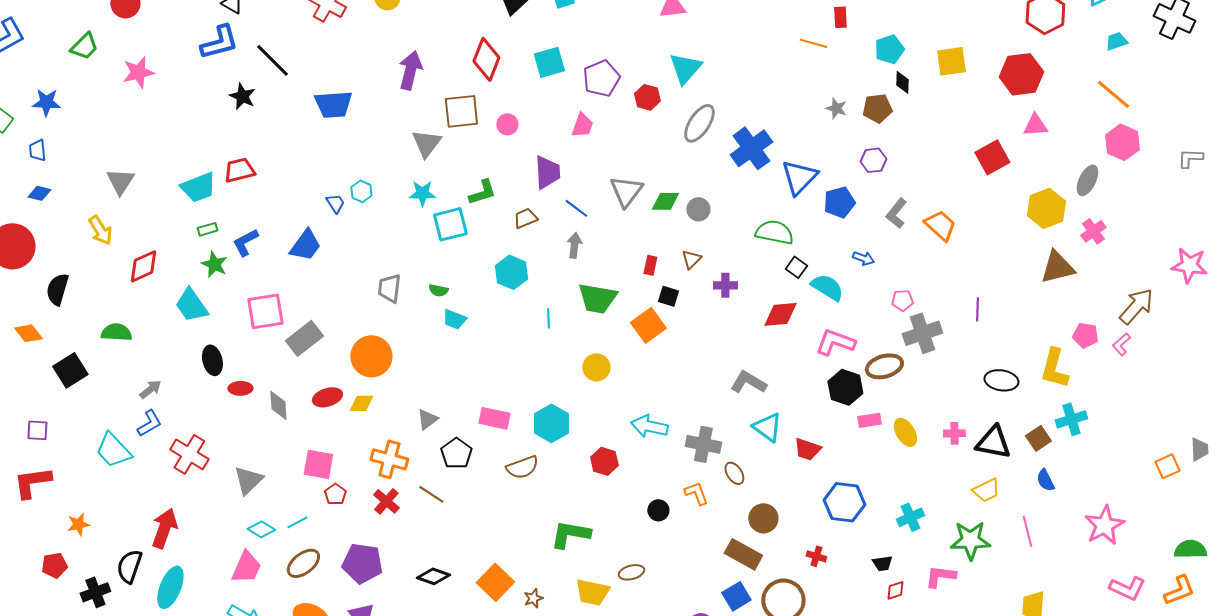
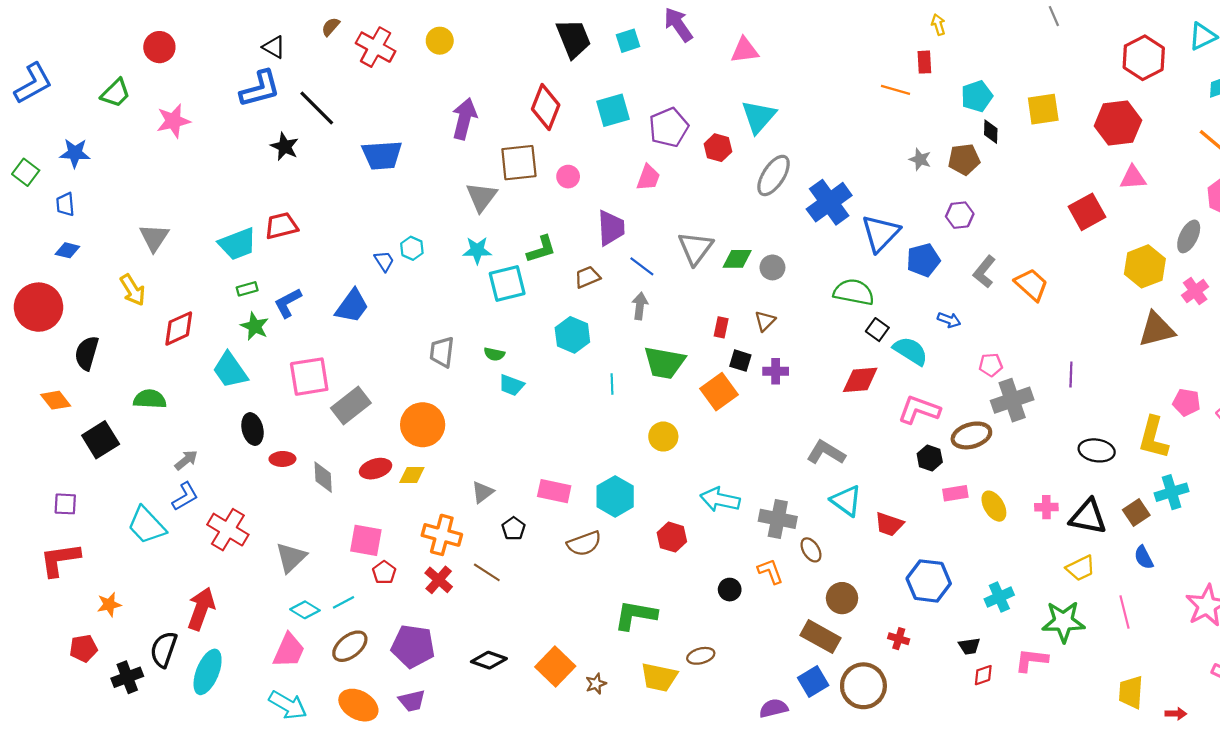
purple cross: (725, 285) -> (776, 371), moved
black hexagon: (845, 387) -> (930, 458), size x0.7
black pentagon: (456, 453) -> (514, 529), size x0.7

